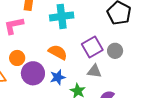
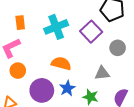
purple square: (92, 47) -> (91, 32), moved
orange circle: (17, 58) -> (18, 71), moved

